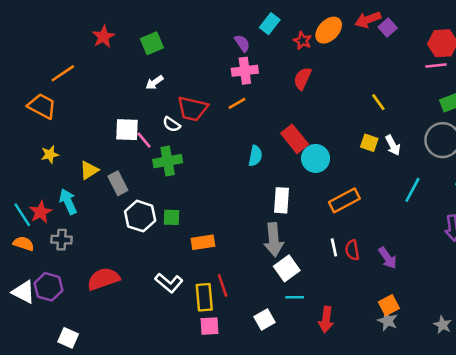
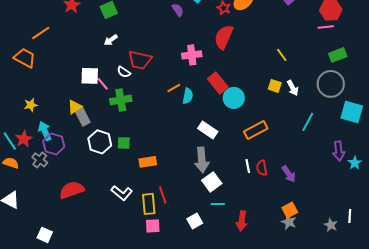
pink cross: (245, 71) -> (192, 55), moved
red semicircle: (302, 79) -> (224, 37), size x1.4
orange line: (237, 103) -> (174, 88), moved
yellow star: (50, 155) -> (31, 105), moved
yellow triangle: (89, 170) -> (75, 107), moved
white rectangle: (282, 200) -> (208, 130), turned -60
gray cross: (62, 240) -> (40, 160), turned 35
purple hexagon: (48, 287) -> (54, 144), moved

